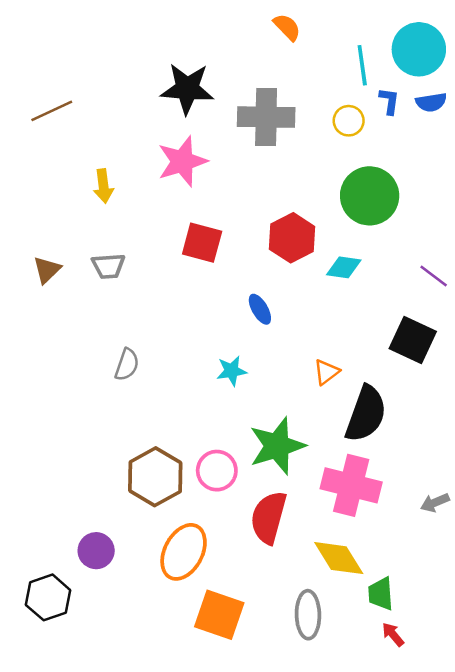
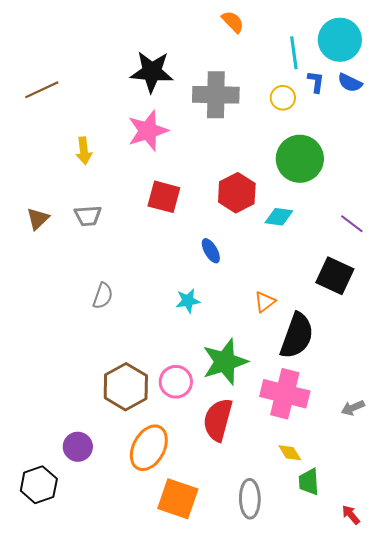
blue semicircle: (431, 102) -> (350, 83), turned 35
yellow diamond: (339, 558) -> (290, 453), moved, size x0.6
red arrow: (393, 634) -> (351, 515), moved

